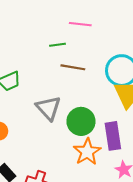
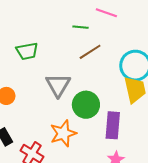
brown line: (73, 67) -> (90, 52), turned -55
orange star: (87, 152) -> (63, 133), moved

